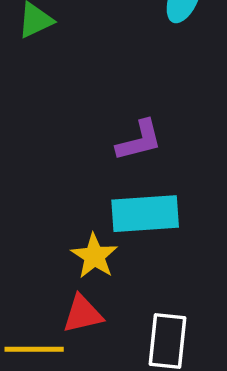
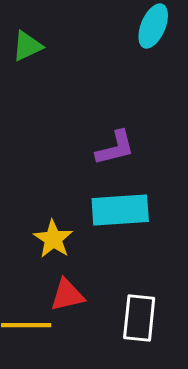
yellow star: (94, 256) -> (53, 239), moved

